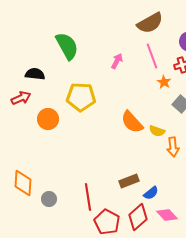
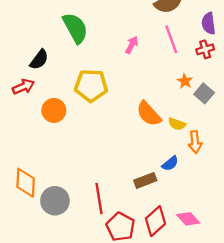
black semicircle: (35, 74) -> (39, 60), turned 120
orange star: (164, 82) -> (185, 81), moved
blue semicircle: (151, 193) -> (170, 163), moved
gray circle: (49, 199) -> (55, 201), size x1.6

